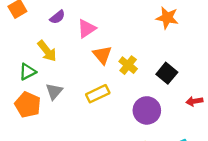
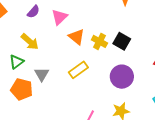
black square: (167, 73) -> (122, 41), moved

